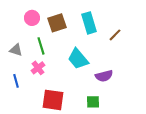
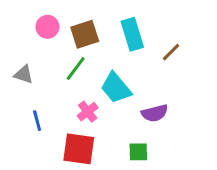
green line: (41, 46) -> (76, 68), moved, turned 54
pink cross: (38, 68) -> (88, 112), moved
blue line: (16, 81) -> (37, 121), moved

